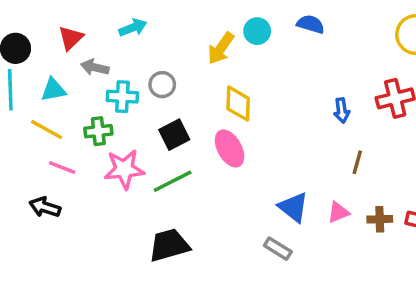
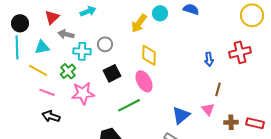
green cross: (98, 131) -> (68, 71), turned -35
green line: (173, 181) -> (129, 105), moved
black arrow: (45, 207) -> (51, 116), moved
blue triangle: (293, 207) -> (181, 115), turned 42
pink triangle: (338, 212) -> (208, 109), moved, turned -48

